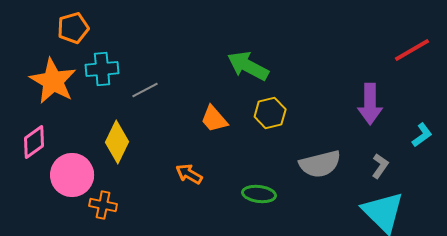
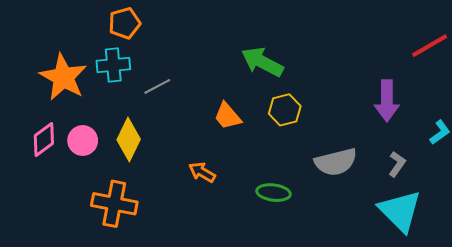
orange pentagon: (73, 28) -> (125, 23), moved
pink circle: (72, 175) -> (83, 141), moved, size x0.7
orange cross: (103, 205) -> (114, 204), size x1.6

